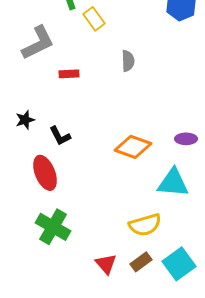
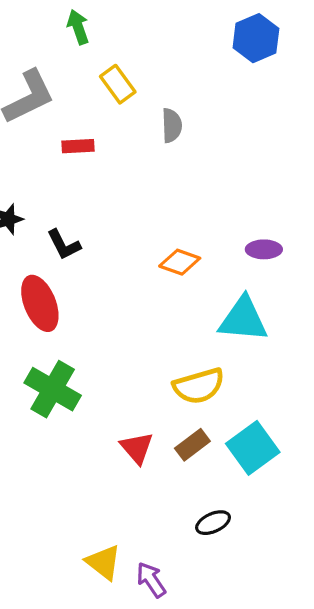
yellow rectangle: (94, 19) -> (118, 84), moved
orange diamond: (133, 147) -> (180, 262), size x0.7

